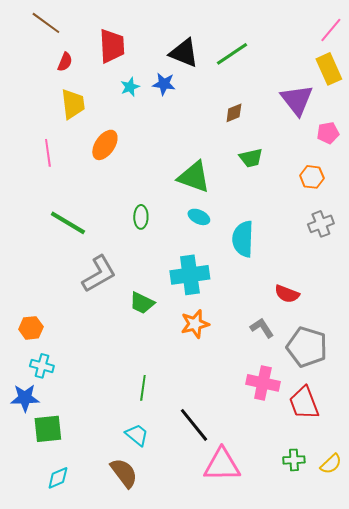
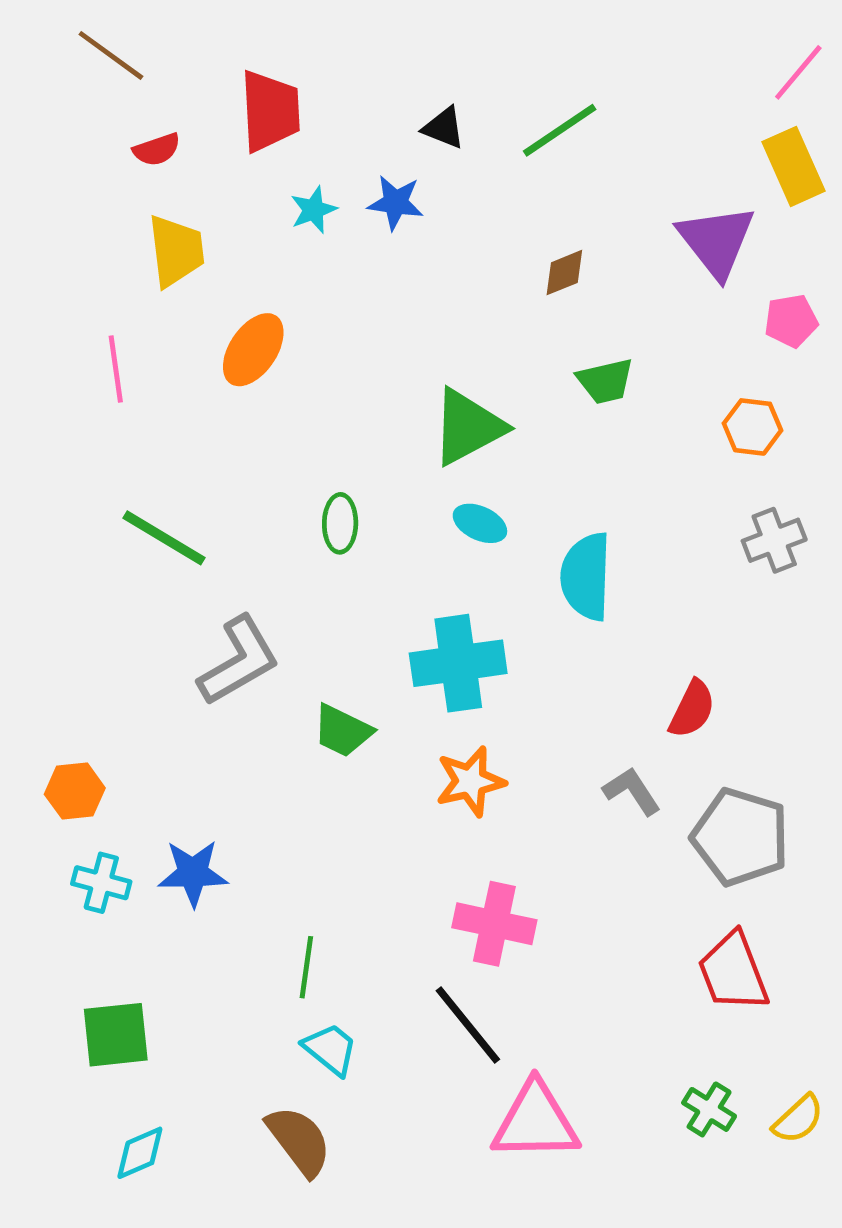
black triangle: (184, 53) -> (444, 128), size x0.6
red semicircle: (65, 62) -> (157, 150), turned 48
green triangle: (194, 177) -> (468, 427), turned -48
red semicircle: (287, 294) -> (692, 709), turned -85
pink cross: (263, 383) -> (494, 924), moved
green line: (143, 388) -> (306, 967), moved
blue star: (25, 398) -> (193, 873), moved
green cross: (294, 460) -> (709, 1109), turned 35

